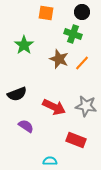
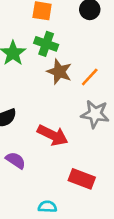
green cross: (73, 34) -> (46, 44), moved
gray star: (86, 106) -> (95, 114), moved

